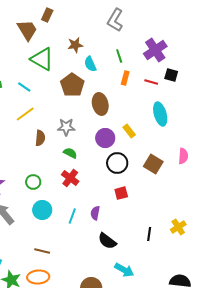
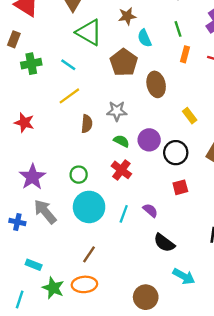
purple circle: (105, 138) -> (149, 140), moved
cyan circle: (42, 210) -> (89, 207), size x1.4
purple semicircle: (95, 213) -> (150, 210), turned 120
brown line: (42, 251) -> (89, 254), turned -70

